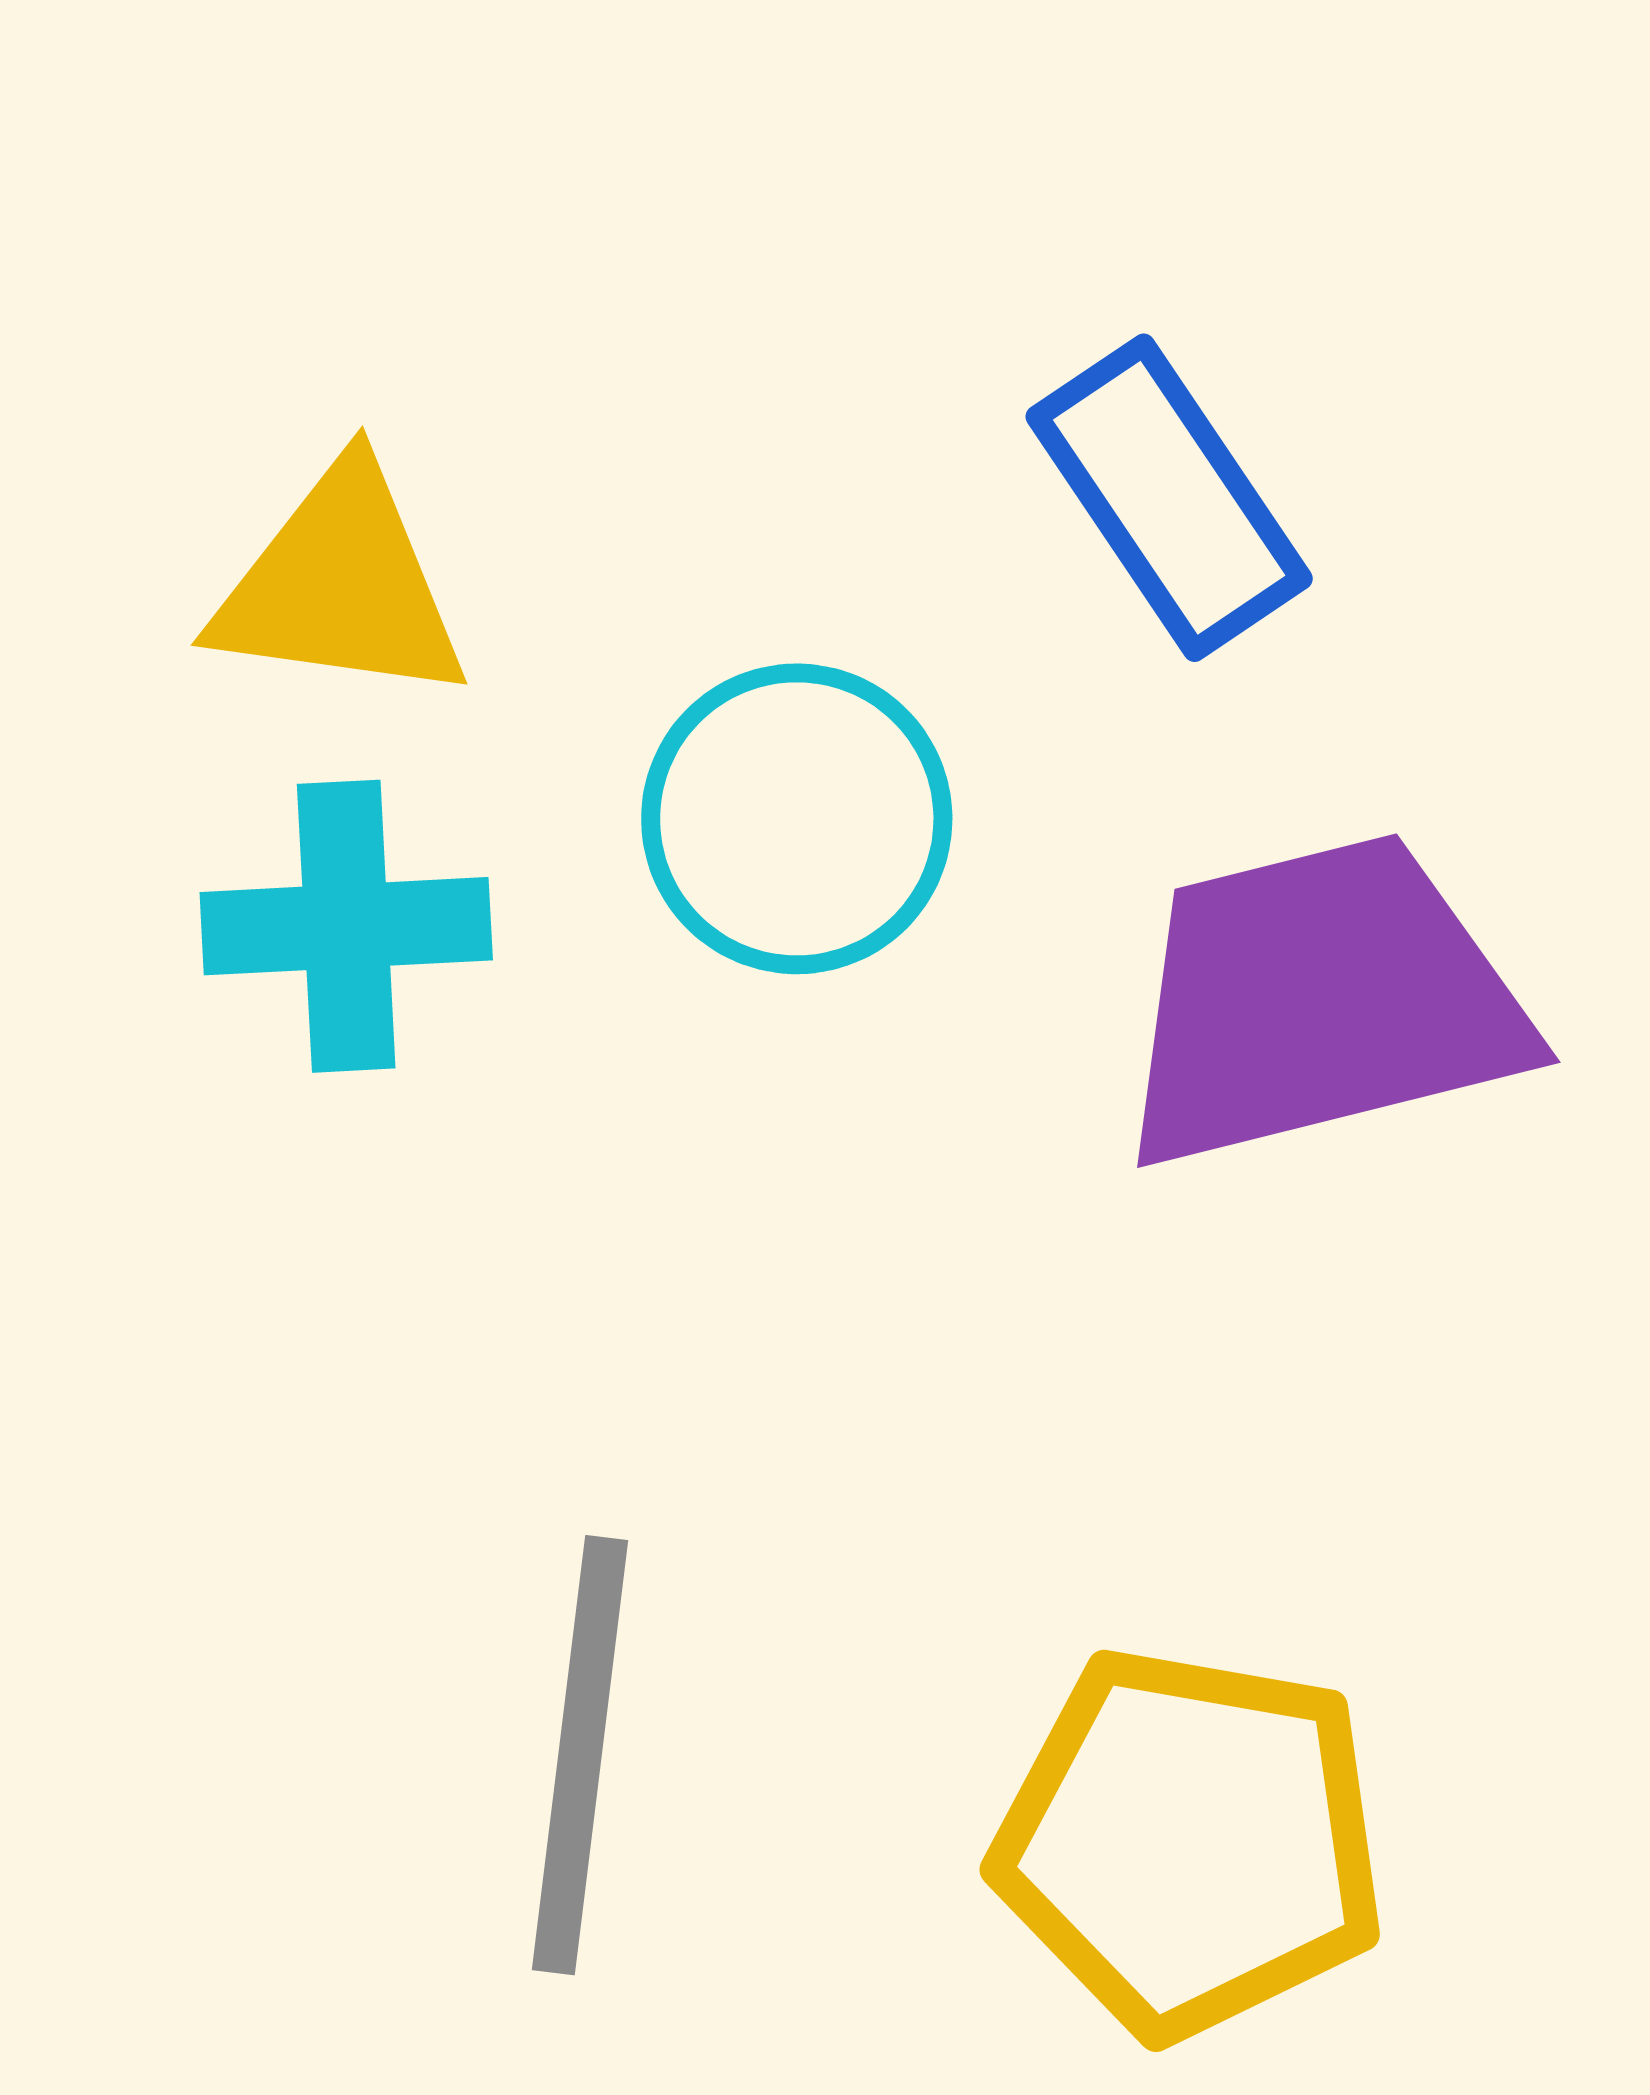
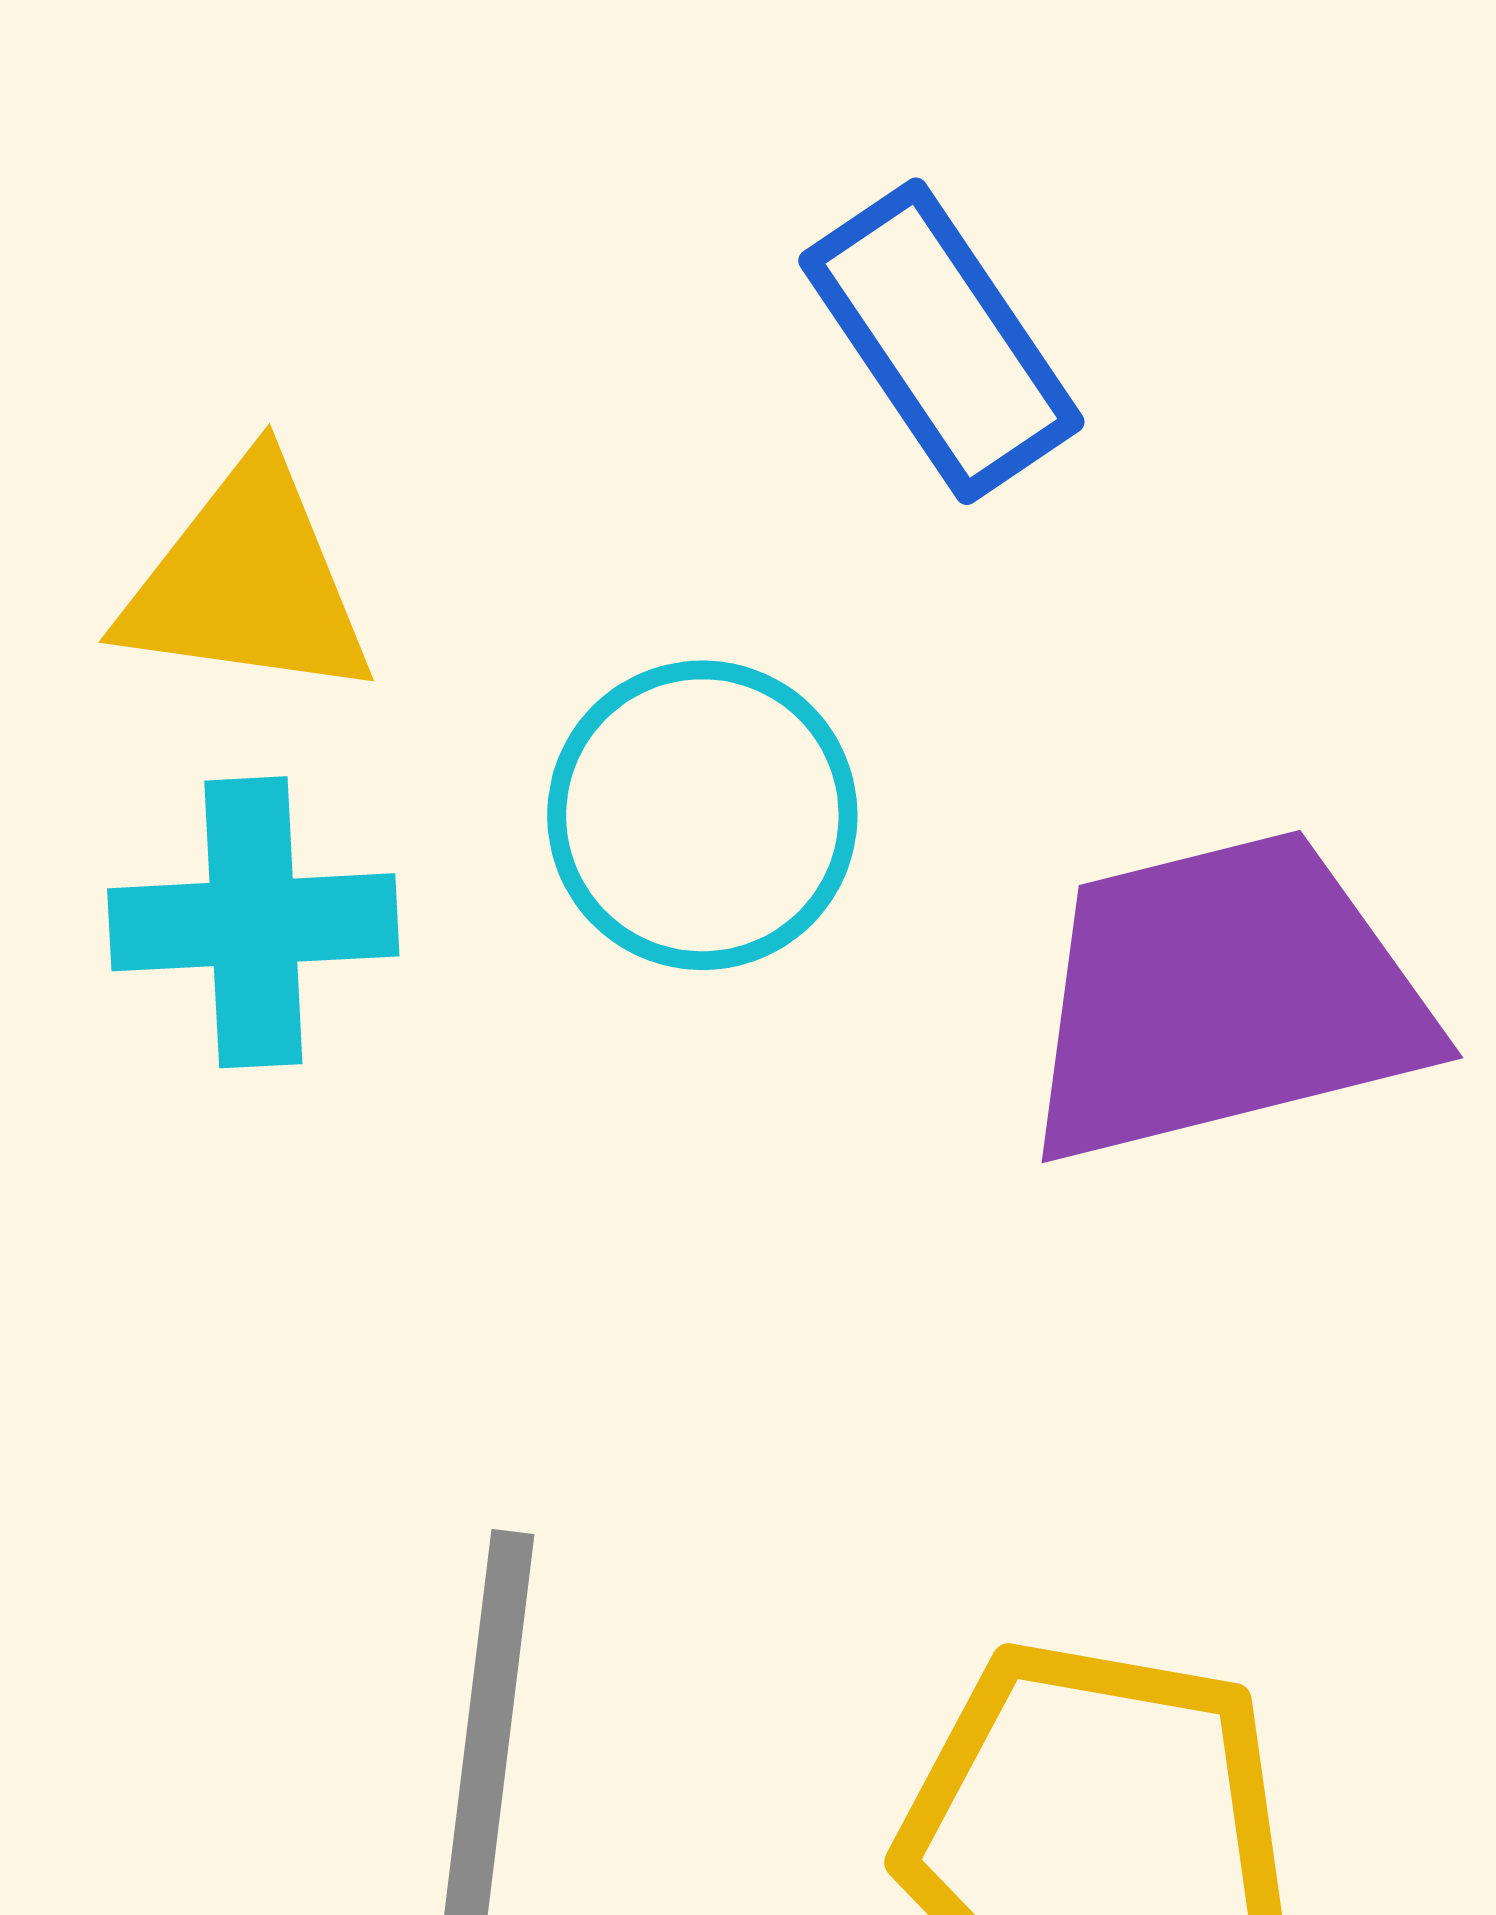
blue rectangle: (1169, 498) -> (941, 341), moved

